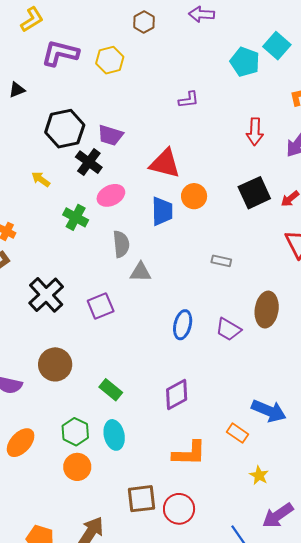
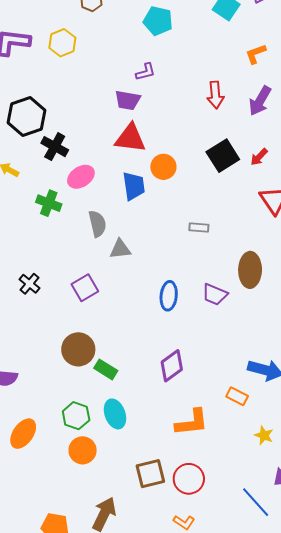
cyan pentagon: (245, 62) -> (158, 21), moved
purple trapezoid: (110, 135) -> (128, 100), moved
black cross: (46, 295) -> (29, 284), size x0.6
brown circle: (55, 364) -> (78, 349), moved

